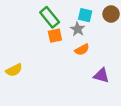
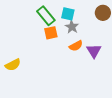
cyan square: (85, 15) -> (68, 14), moved
purple triangle: (101, 75) -> (94, 51), moved, turned 42

